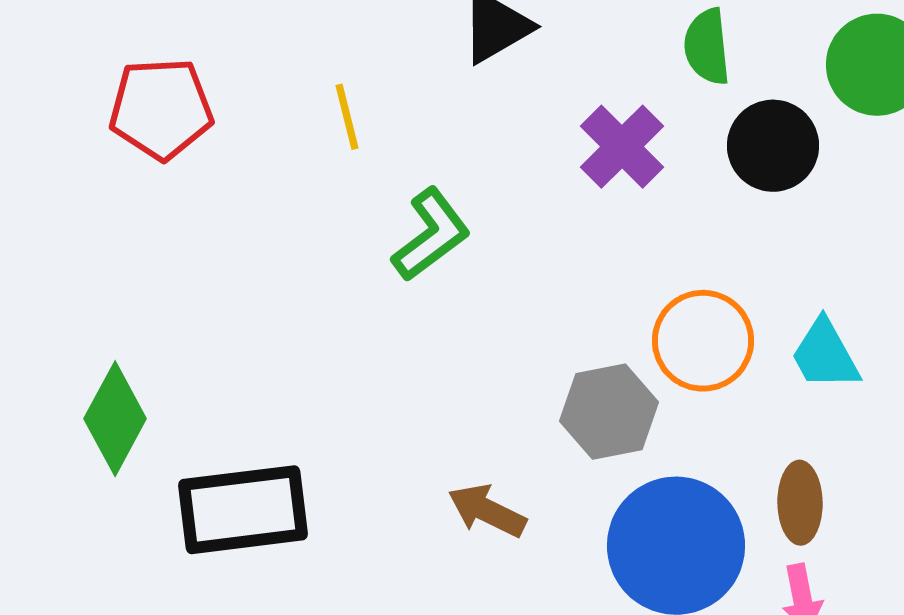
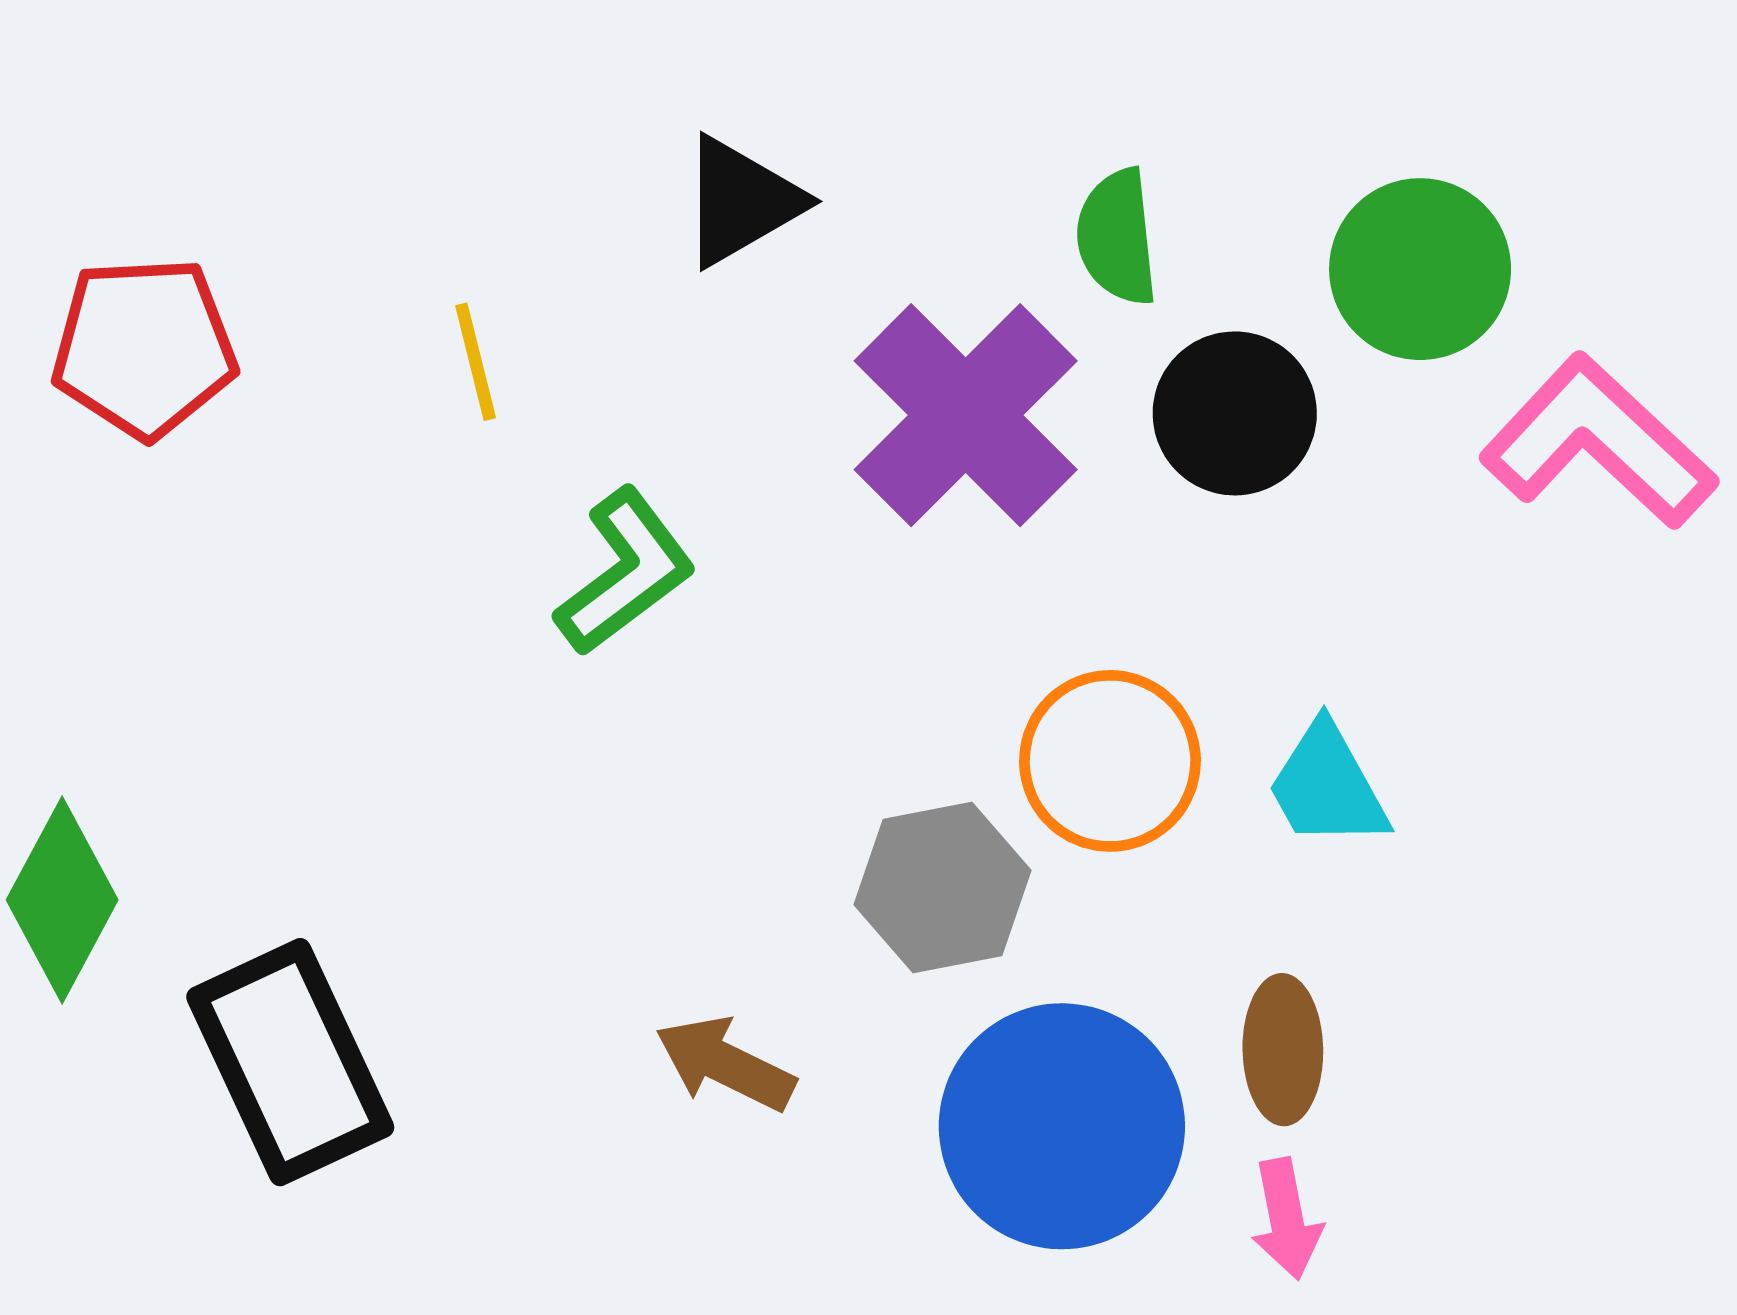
purple cross: (622, 147) -> (966, 415), size x1.5
black rectangle: (243, 510) -> (290, 1062), turned 72

